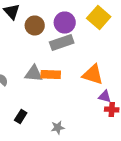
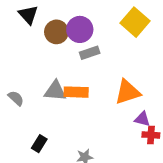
purple circle: (65, 22) -> (80, 29), moved
gray rectangle: (62, 42) -> (90, 53), size x0.7
orange triangle: (93, 74) -> (128, 92), turned -35

